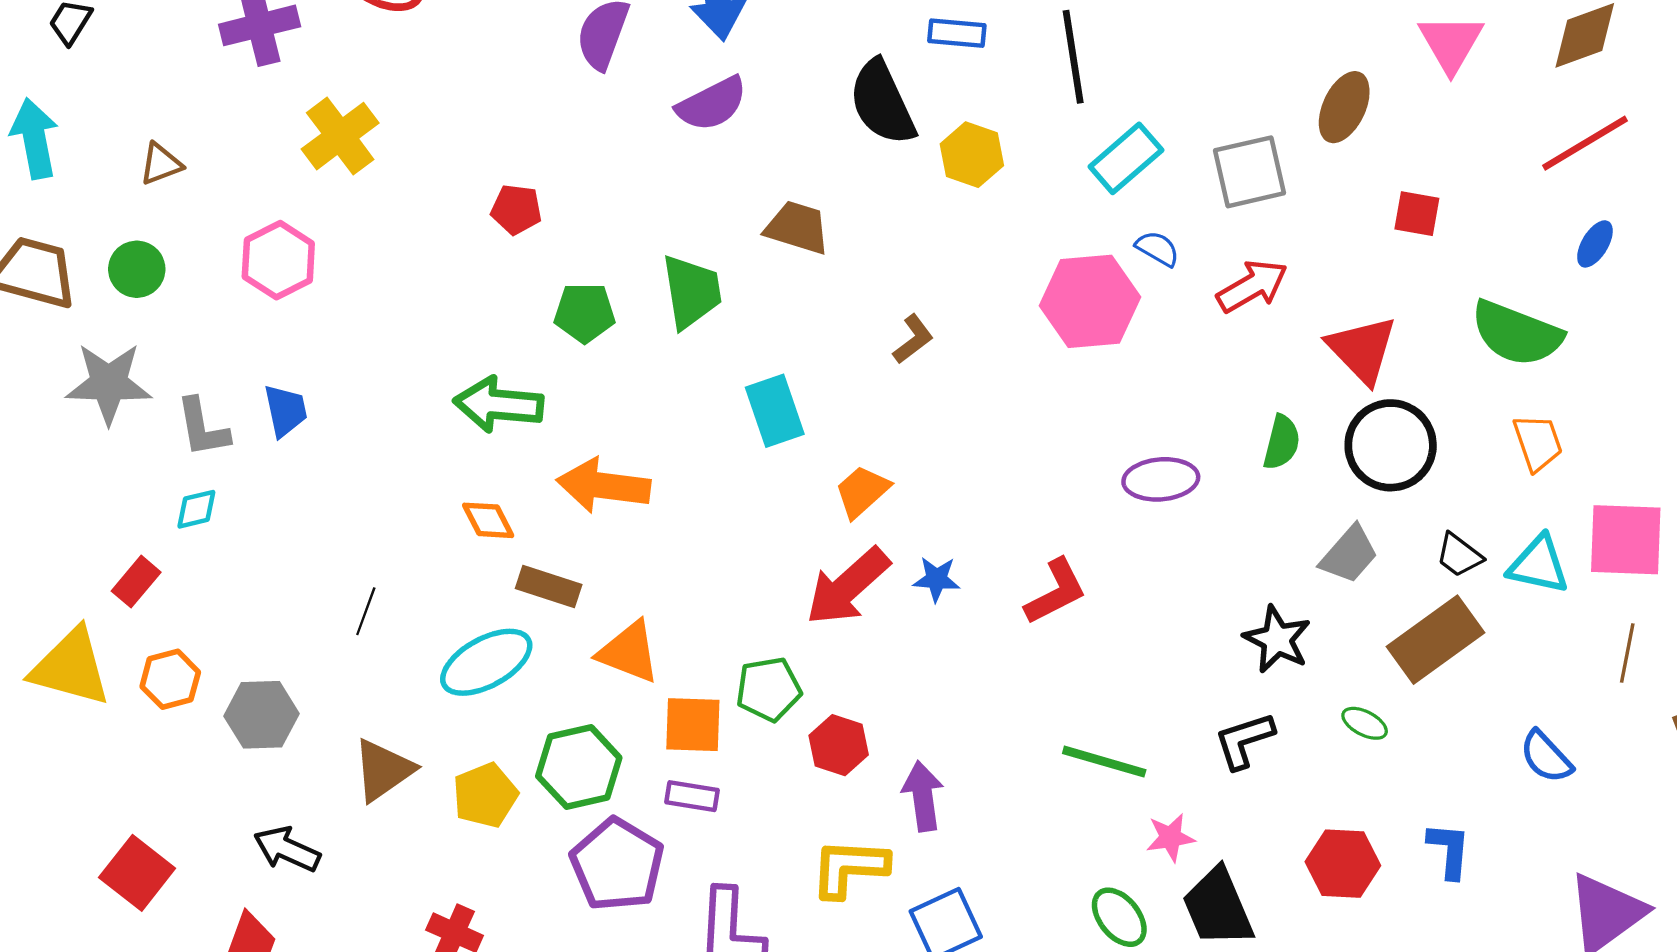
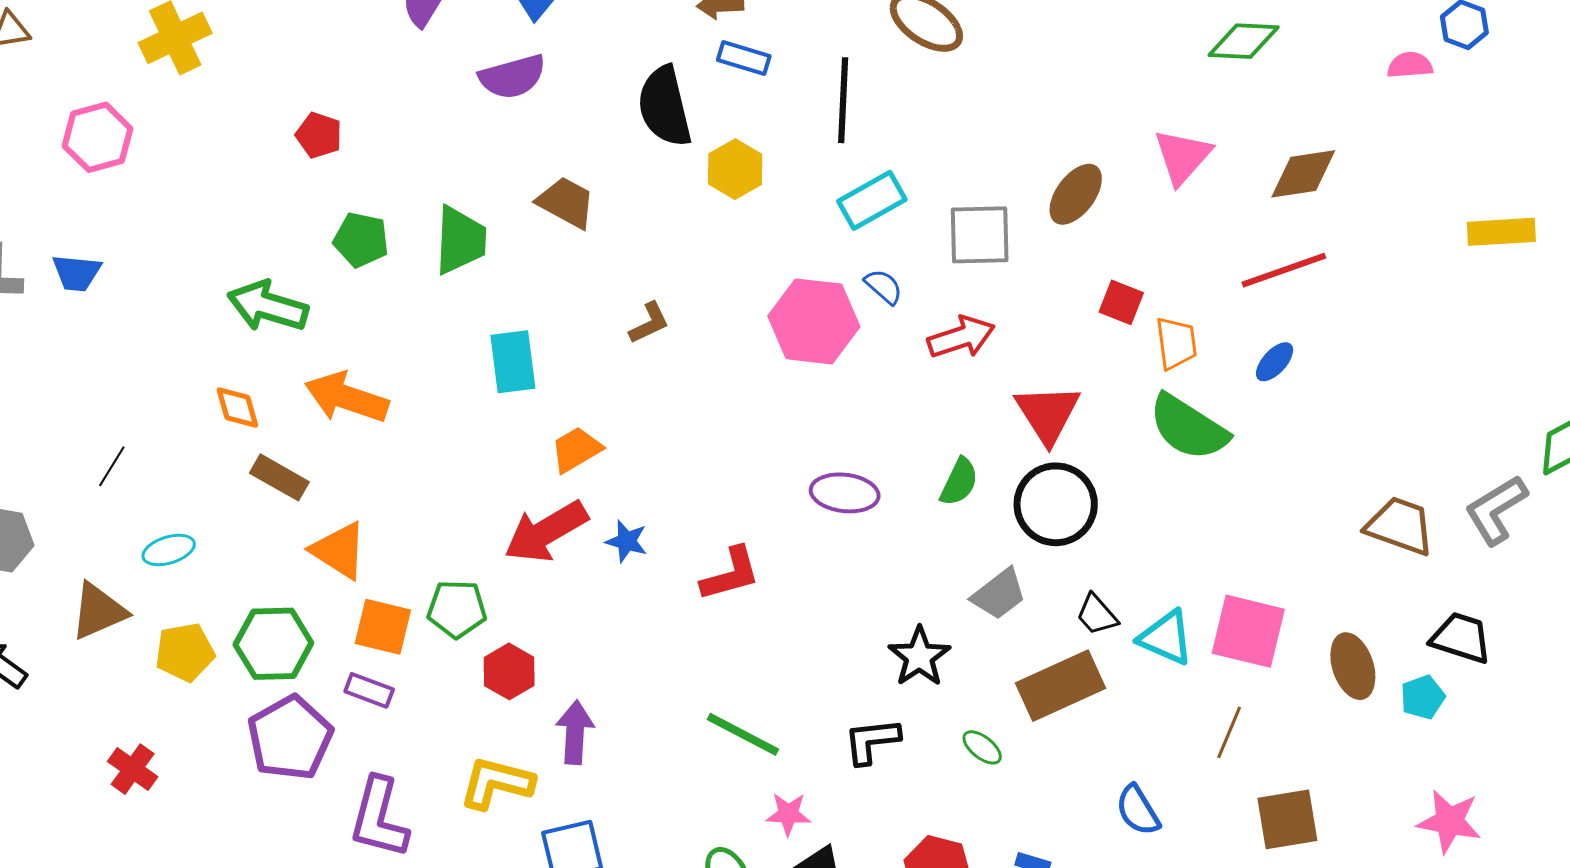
blue trapezoid: (285, 411) -> (77, 273), turned 96
orange trapezoid: (1538, 443) -> (1176, 343), moved
cyan ellipse: (486, 662) -> (169, 550), moved, size x0.6

